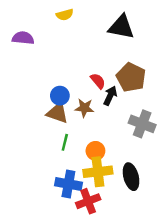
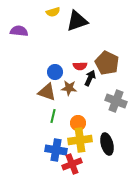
black triangle: (121, 27) -> (77, 21), moved, turned -30
red semicircle: (98, 81) -> (80, 66), turned 128
blue circle: (60, 96) -> (55, 72), moved

